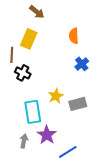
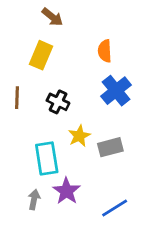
brown line: (12, 55) -> (17, 98), moved
blue cross: (82, 64) -> (116, 91), size x1.5
black cross: (23, 73) -> (58, 102), moved
blue line: (68, 152) -> (115, 208), moved

